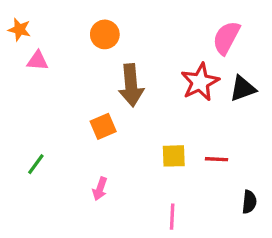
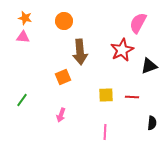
orange star: (19, 30) -> (25, 18), moved
black triangle: (243, 89) -> (149, 66), moved

